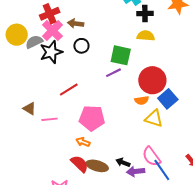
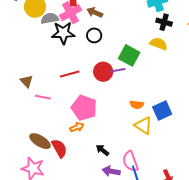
red circle: (152, 80) -> (103, 72), moved, size x0.7
orange arrow: (83, 142) -> (77, 127), moved, turned 120
black arrow: (123, 162) -> (102, 150), moved
brown ellipse: (97, 166) -> (40, 141), moved

